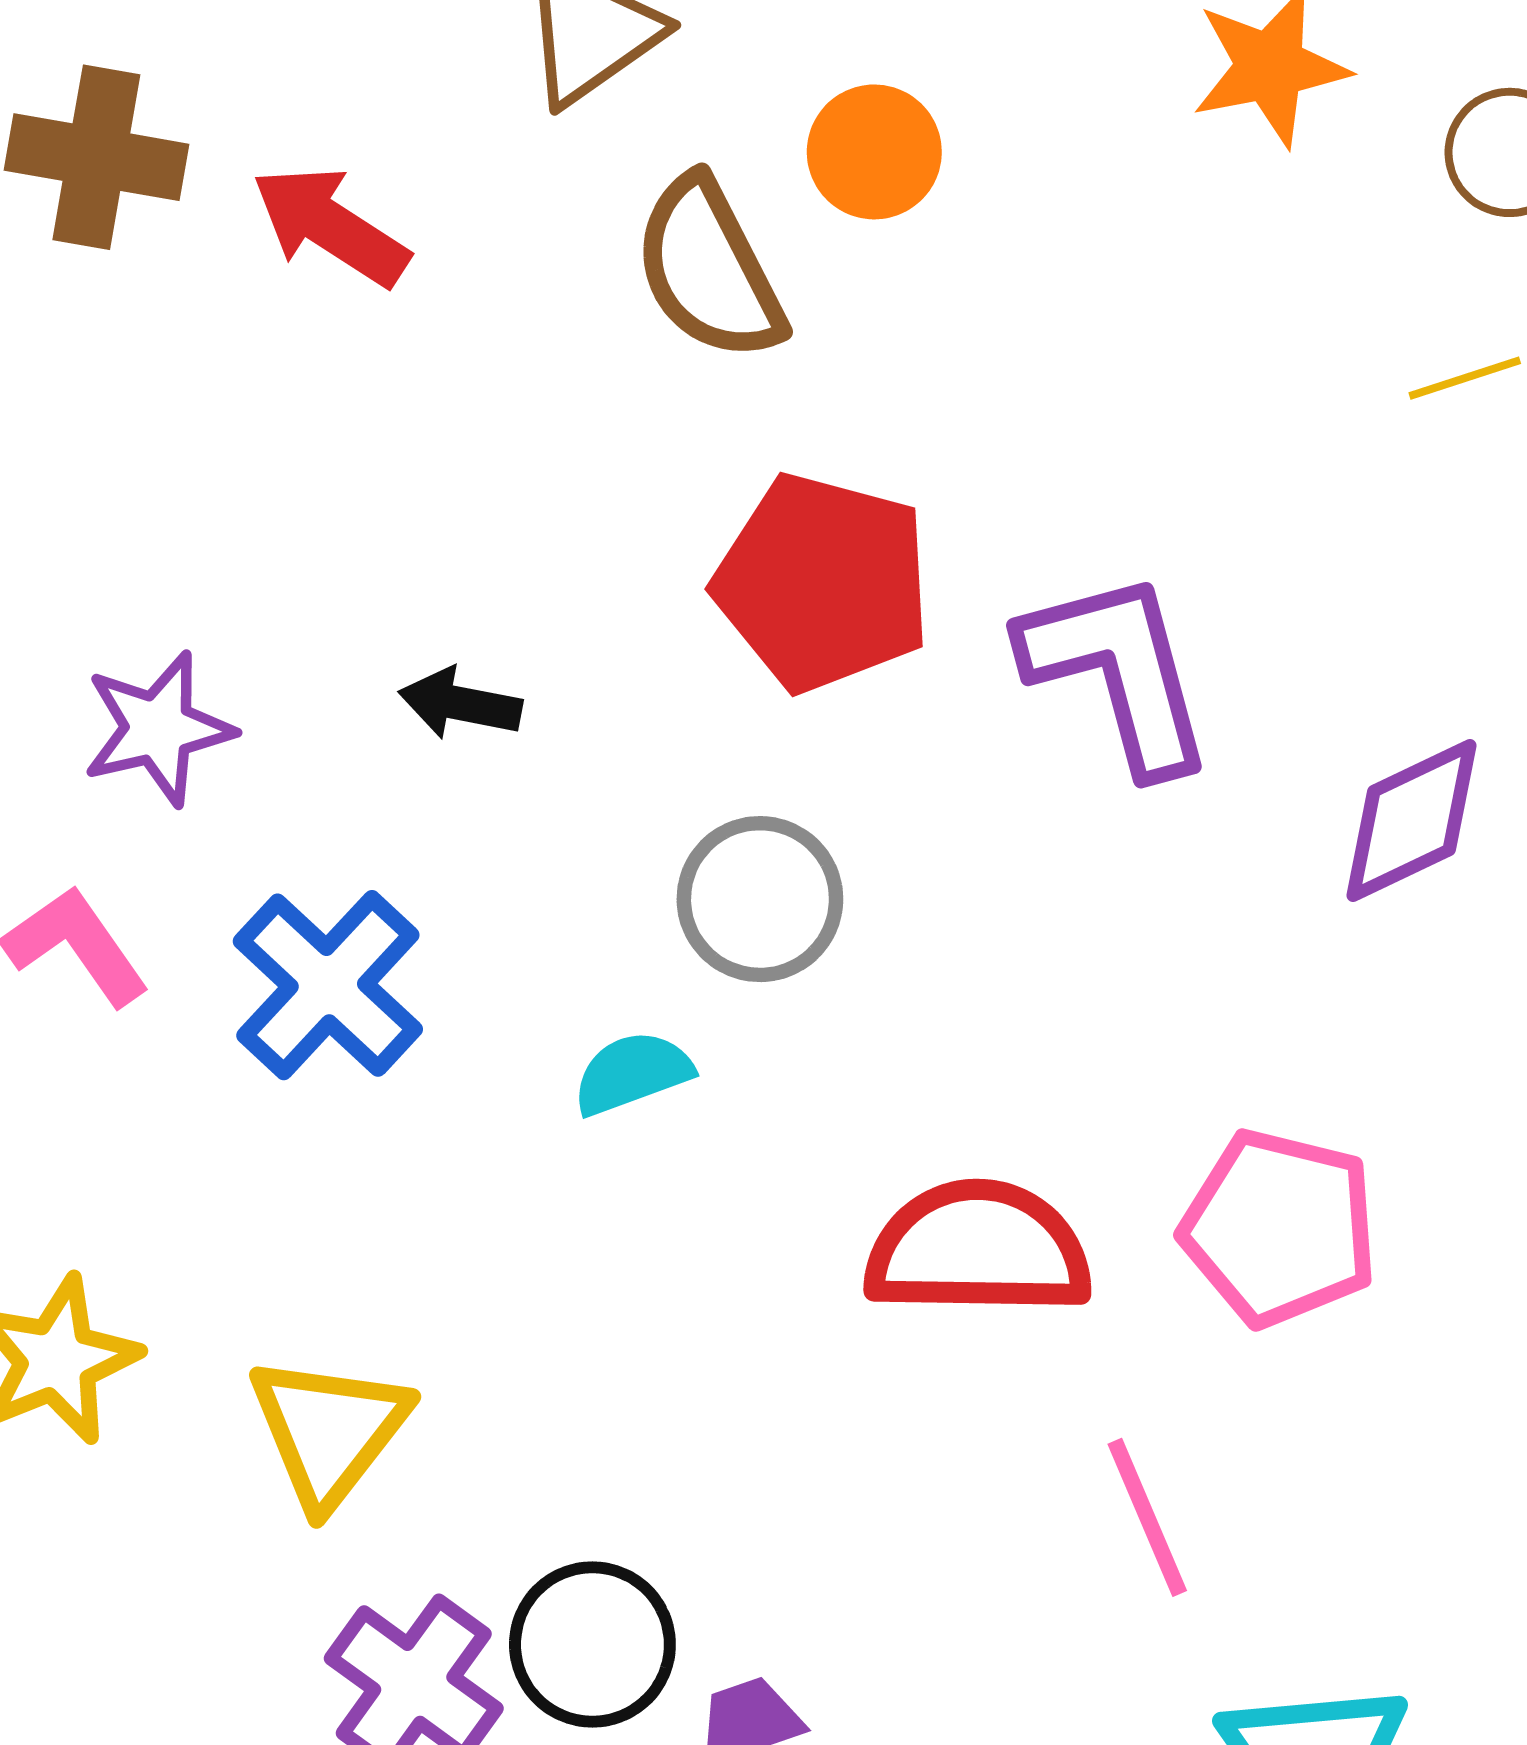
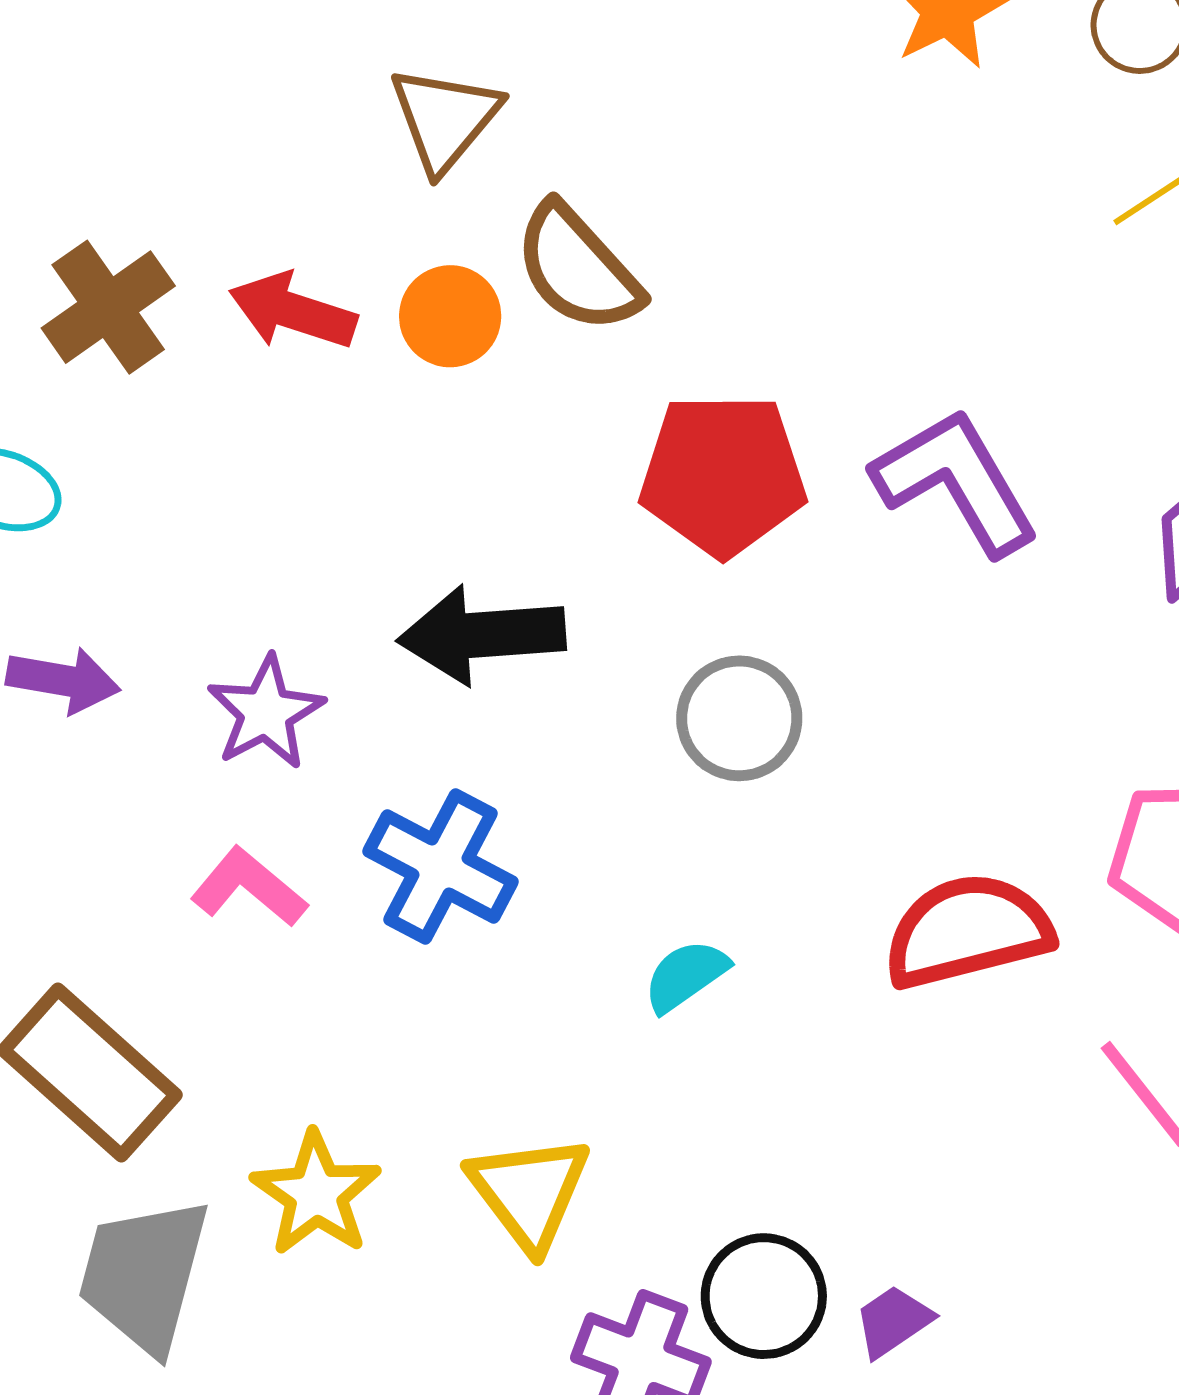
orange circle: (874, 152) -> (450, 316), moved
brown cross: (96, 157) -> (108, 307), turned -30
black arrow: (460, 704) -> (482, 635), size x1.8
cyan semicircle: (632, 1073) -> (686, 976), moved

